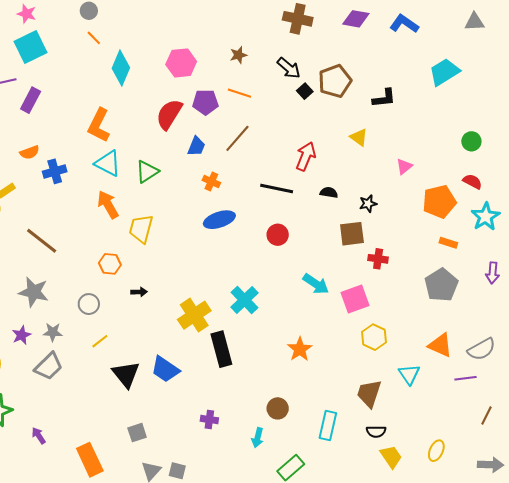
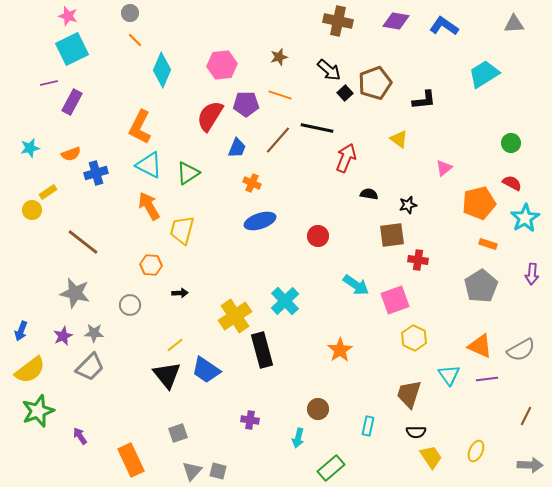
black line: (277, 189) -> (317, 128), moved
yellow line: (100, 341) -> (175, 345), moved
purple line: (465, 378) -> (487, 379), moved
cyan rectangle: (328, 426) -> (368, 426), size x0.7

